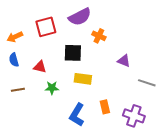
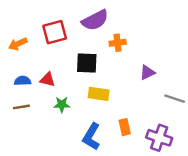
orange cross: (99, 36) -> (118, 43), turned -32
blue semicircle: (14, 60) -> (23, 81), moved, turned 104
purple triangle: (124, 61) -> (147, 72), turned -48

